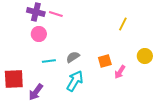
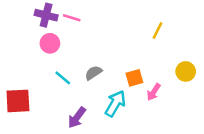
cyan line: (49, 61) -> (63, 78), turned 48
cyan arrow: (75, 81) -> (115, 103), moved
purple arrow: (36, 92) -> (77, 118), moved

